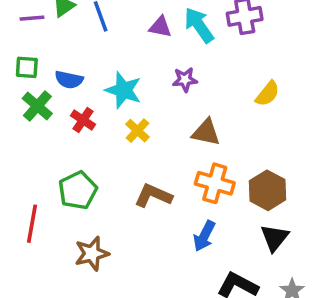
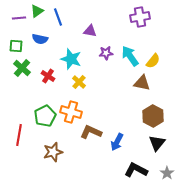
cyan arrow: (199, 25) -> (130, 56), moved
purple triangle: (160, 27) -> (90, 31), moved
blue semicircle: (69, 80) -> (40, 39), moved
brown triangle: (206, 132) -> (142, 83), moved
orange cross: (215, 183) -> (71, 112), moved
brown L-shape: (153, 196) -> (91, 132), moved

